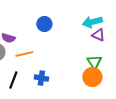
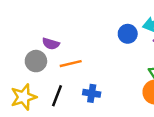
blue circle: (44, 24) -> (128, 34), moved

